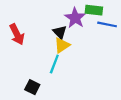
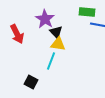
purple star: (75, 18) -> (45, 19), moved
yellow triangle: (62, 45) -> (58, 44), turned 42

